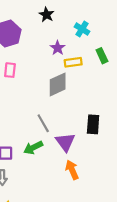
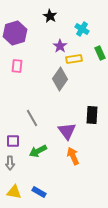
gray diamond: (58, 84) -> (60, 79), turned -30
gray line: (43, 123) -> (32, 118), moved
green arrow: (33, 148) -> (38, 151), moved

